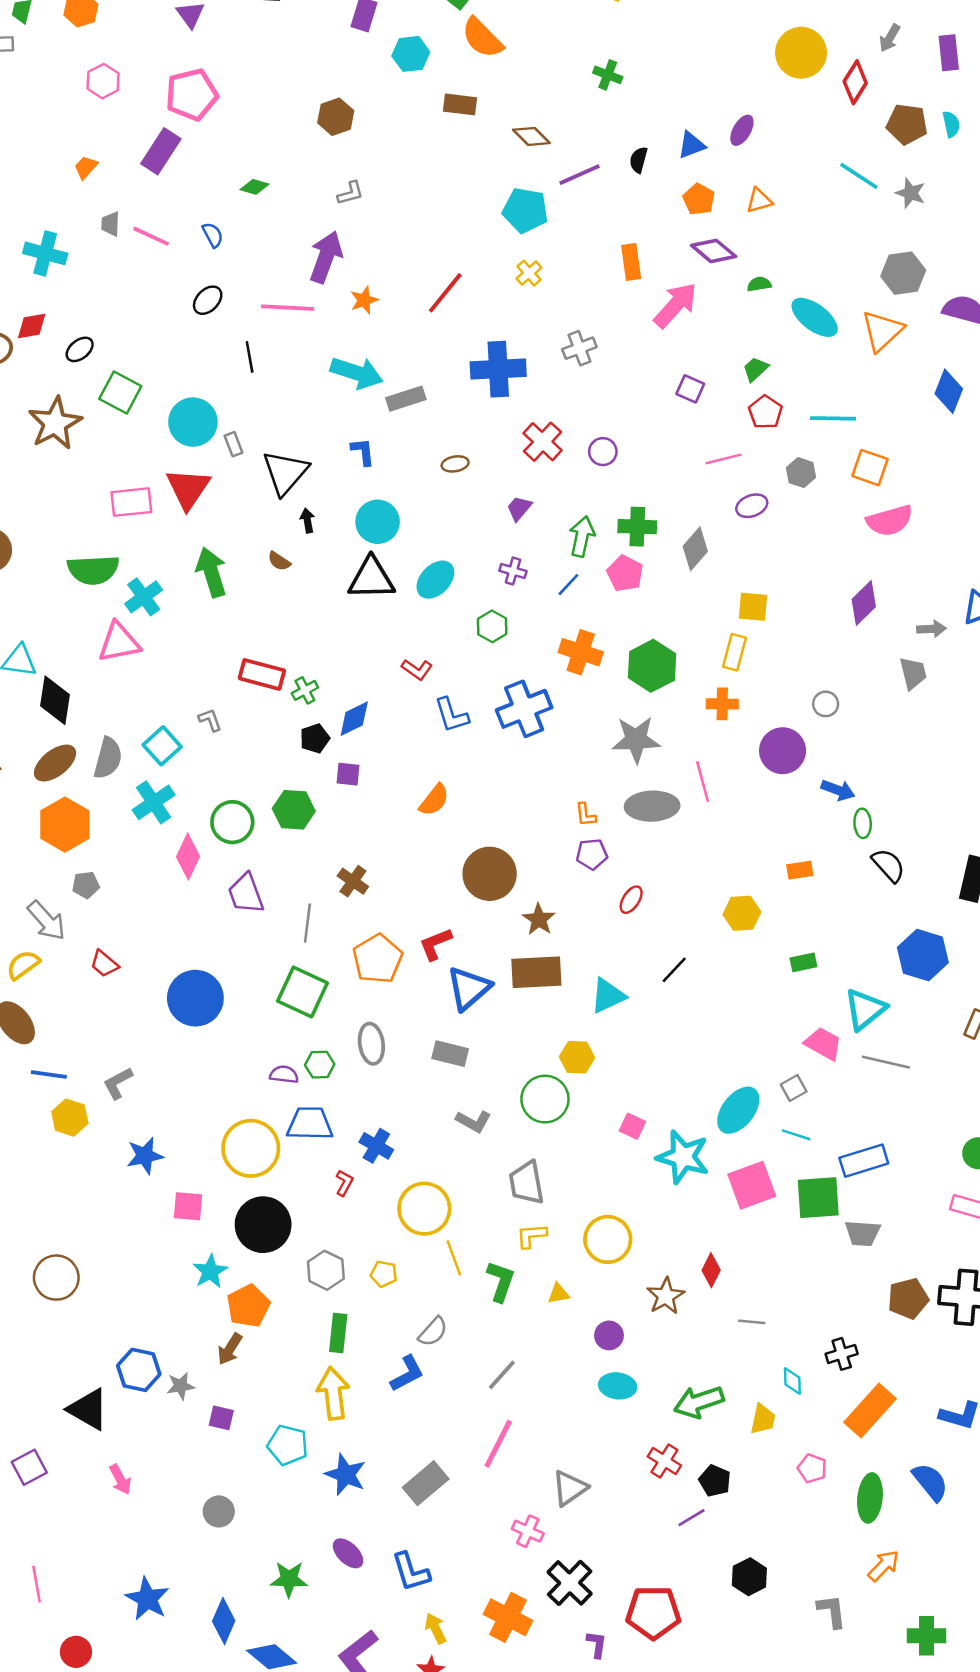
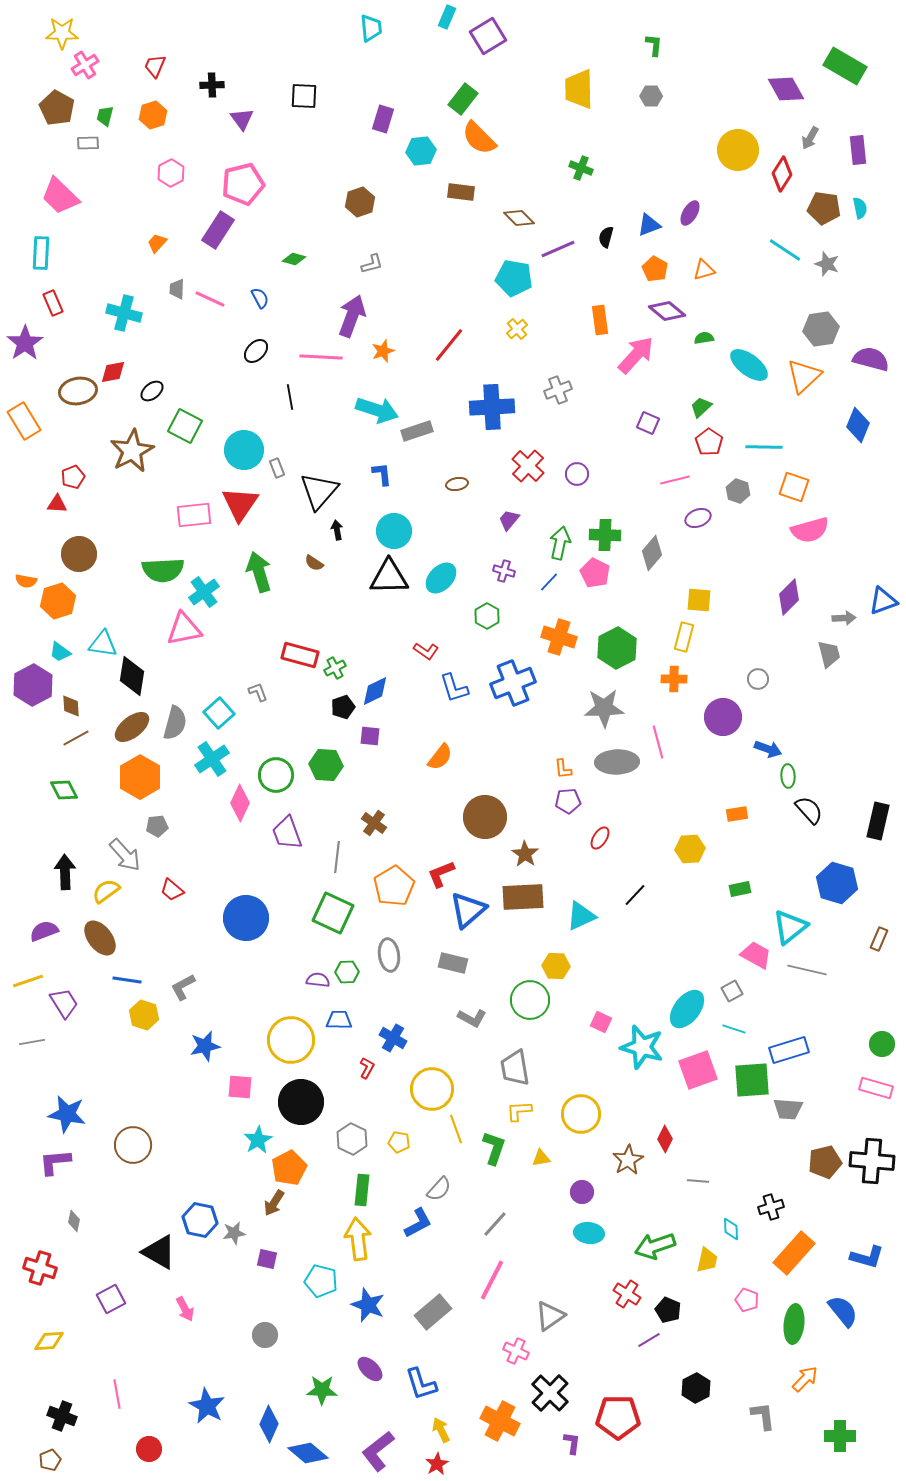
blue trapezoid: (310, 1124) -> (339, 1020), size x0.7

